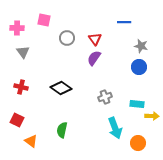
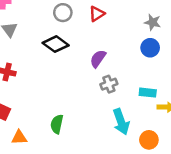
red triangle: (95, 39) -> (97, 14), turned 32
purple semicircle: (94, 58) -> (98, 59), moved
black diamond: (61, 88) -> (56, 44), moved
orange triangle: (31, 141) -> (19, 137), turned -40

